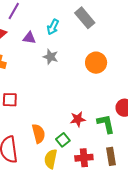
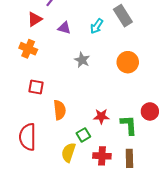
cyan arrow: (53, 27) -> (97, 26), moved
gray star: (51, 57) -> (82, 60), moved
orange semicircle: (39, 134) -> (60, 110), moved

